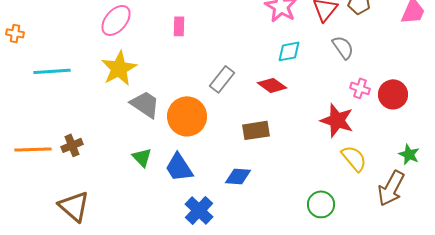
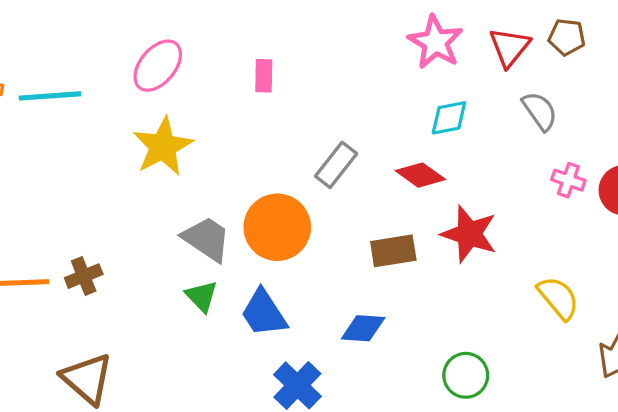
cyan line: (52, 71) -> (50, 96), moved
gray trapezoid: (145, 104) -> (207, 239), moved
red star: (337, 120) -> (469, 234), moved
green circle: (321, 204) -> (466, 375), moved

